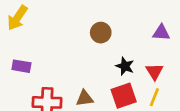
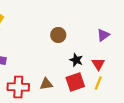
purple triangle: (161, 33) -> (103, 35), turned -40

